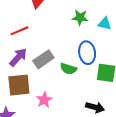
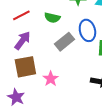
gray rectangle: (43, 59) -> (65, 42), moved
green semicircle: (68, 69) -> (52, 18), moved

